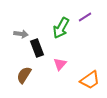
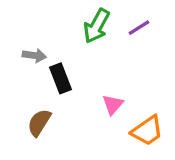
green arrow: (61, 28) -> (97, 26), moved
pink triangle: (60, 64) -> (113, 105), moved

